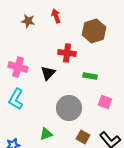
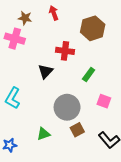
pink cross: (18, 67) -> (15, 39), moved
green rectangle: (90, 76) -> (89, 74), turned -64
brown square: (83, 137) -> (77, 130), moved, turned 32

